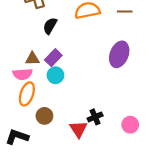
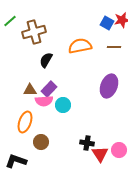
pink semicircle: (22, 74) -> (44, 101), moved
cyan circle: (55, 75) -> (63, 105), moved
black cross: (95, 117) -> (87, 143), turned 32
red triangle: (79, 129) -> (100, 154), moved

